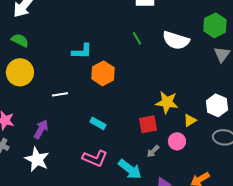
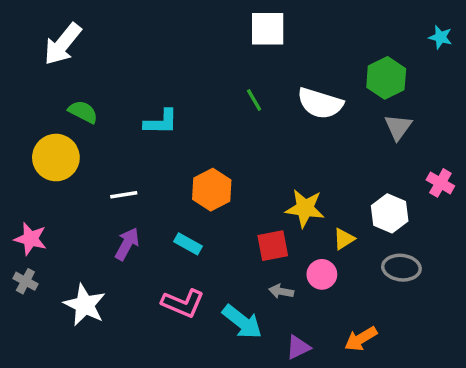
green semicircle: (20, 40) -> (83, 112), moved
orange hexagon: (103, 73) -> (212, 190), moved
purple arrow: (41, 129) -> (127, 244), moved
gray arrow: (153, 151) -> (281, 291), turned 56

